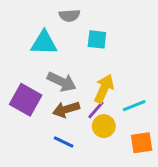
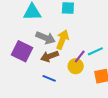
yellow arrow: (104, 89) -> (62, 40), moved
purple line: (96, 110) -> (80, 57), moved

